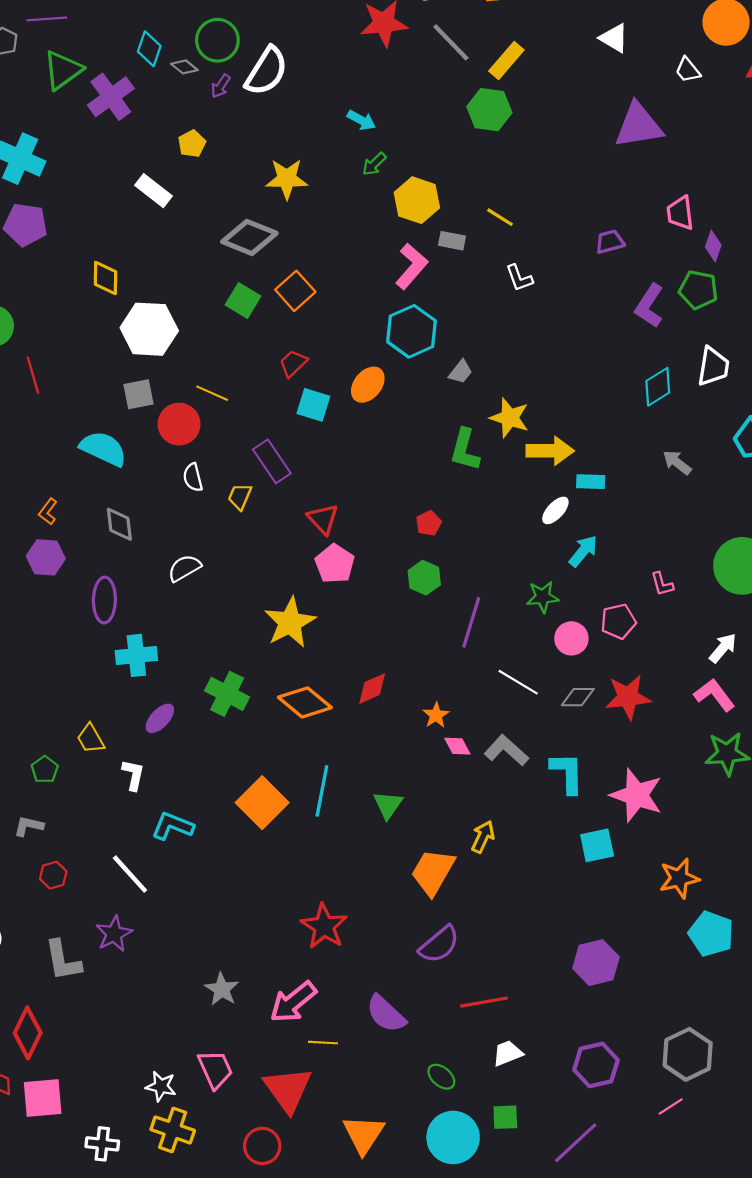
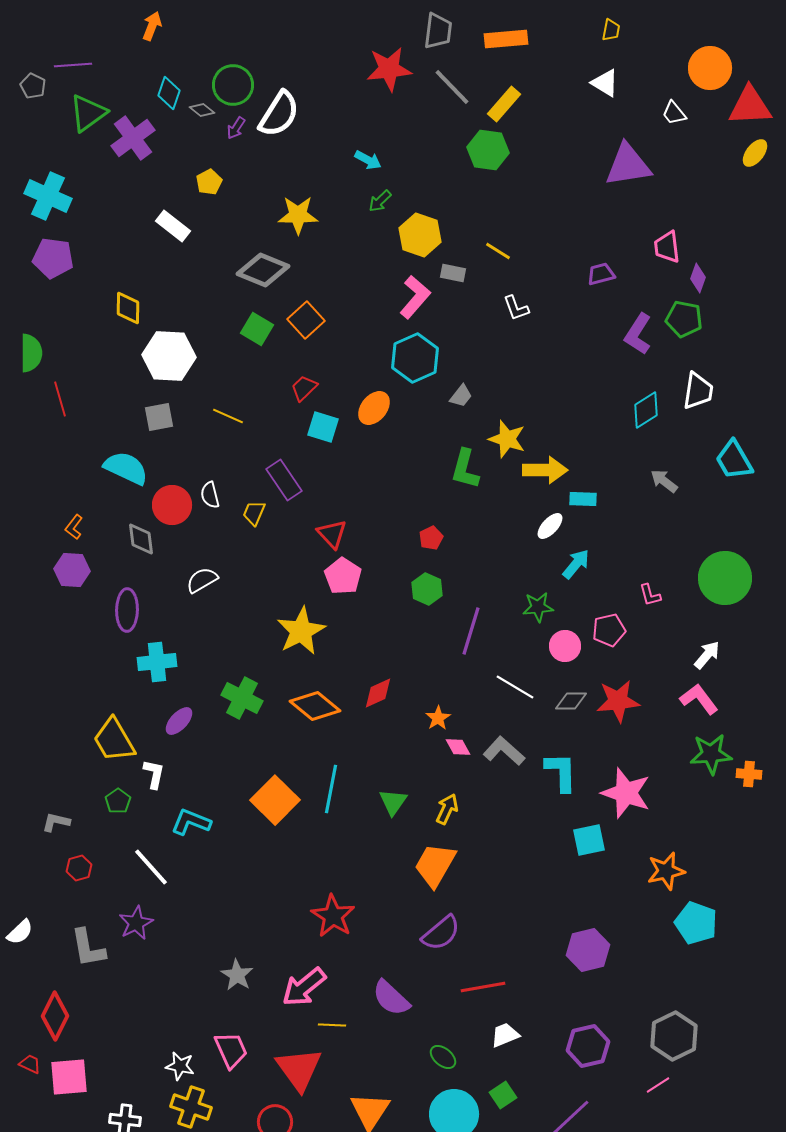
red circle: (179, 424) -> (172, 505), moved
yellow trapezoid: (91, 739) -> (114, 740), size x1.6
green pentagon: (45, 770) -> (118, 801), moved
yellow arrow: (483, 837) -> (447, 809), moved
green square: (505, 1117) -> (503, 1095), turned -32

